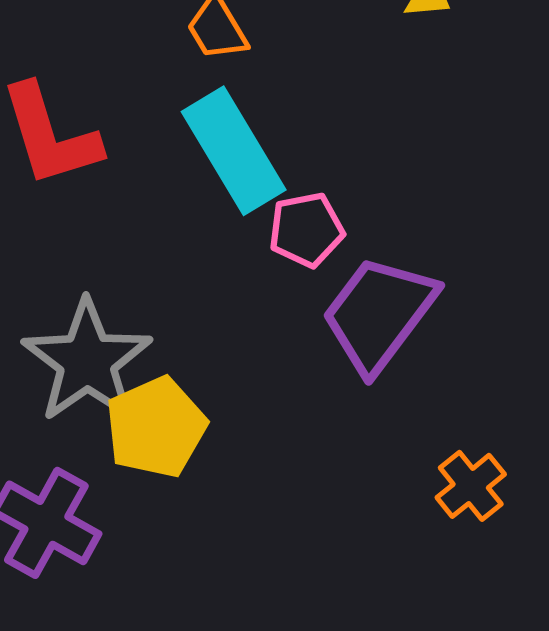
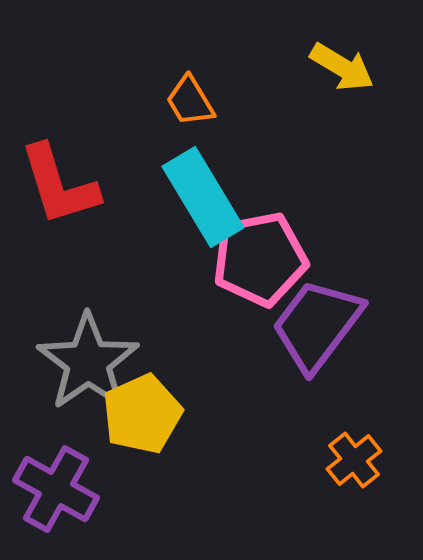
pink pentagon: (306, 230) -> (260, 259), size x1.6
orange cross: (471, 486) -> (354, 460), moved

